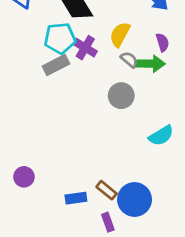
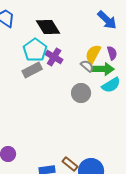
yellow semicircle: (120, 34) -> (93, 54), moved
cyan pentagon: (60, 38) -> (35, 50), turned -30
cyan semicircle: (161, 136) -> (111, 85), moved

